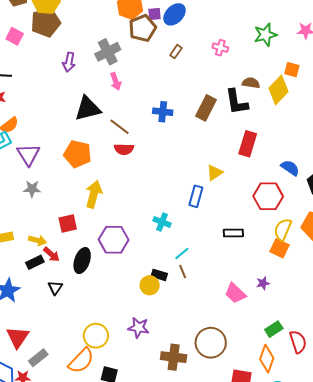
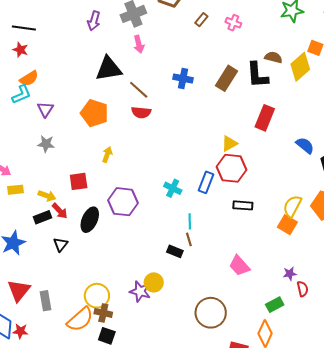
pink cross: (220, 48) -> (233, 23), moved
purple triangle: (28, 155) -> (45, 109), size x0.7
yellow arrow: (94, 194) -> (107, 155), size x0.6
blue rectangle: (196, 196) -> (206, 182), moved
red hexagon: (268, 196) -> (232, 168), moved
cyan line: (182, 253) -> (190, 221), turned -56
black rectangle: (159, 275) -> (175, 251), moved
purple star: (263, 283) -> (290, 274), moved
yellow circle: (150, 285) -> (154, 282), moved
red semicircle: (298, 342) -> (303, 289), moved, size x0.7
brown cross: (174, 357) -> (103, 313), moved, size x0.7
gray rectangle: (38, 358) -> (46, 301), moved, turned -66

